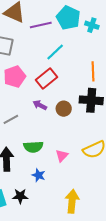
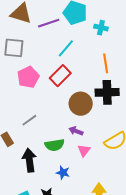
cyan cross: (92, 25) -> (101, 28), moved
purple arrow: (40, 105) -> (76, 131), moved
brown circle: (64, 109) -> (81, 104), size x1.5

